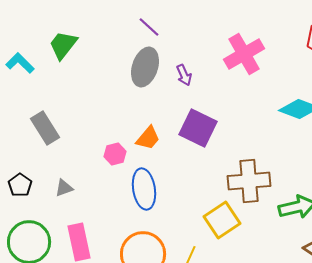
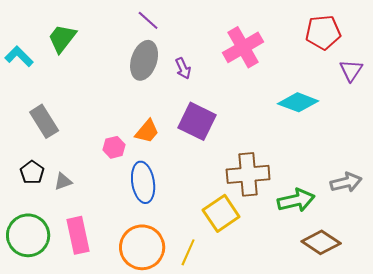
black pentagon: (20, 185) -> (32, 172), moved

